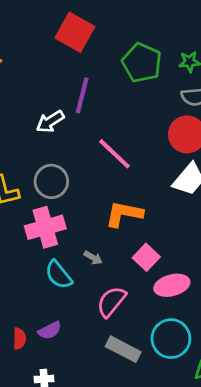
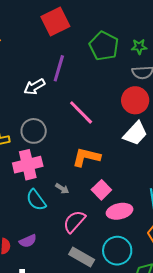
red square: (75, 32) -> (55, 21), turned 32

